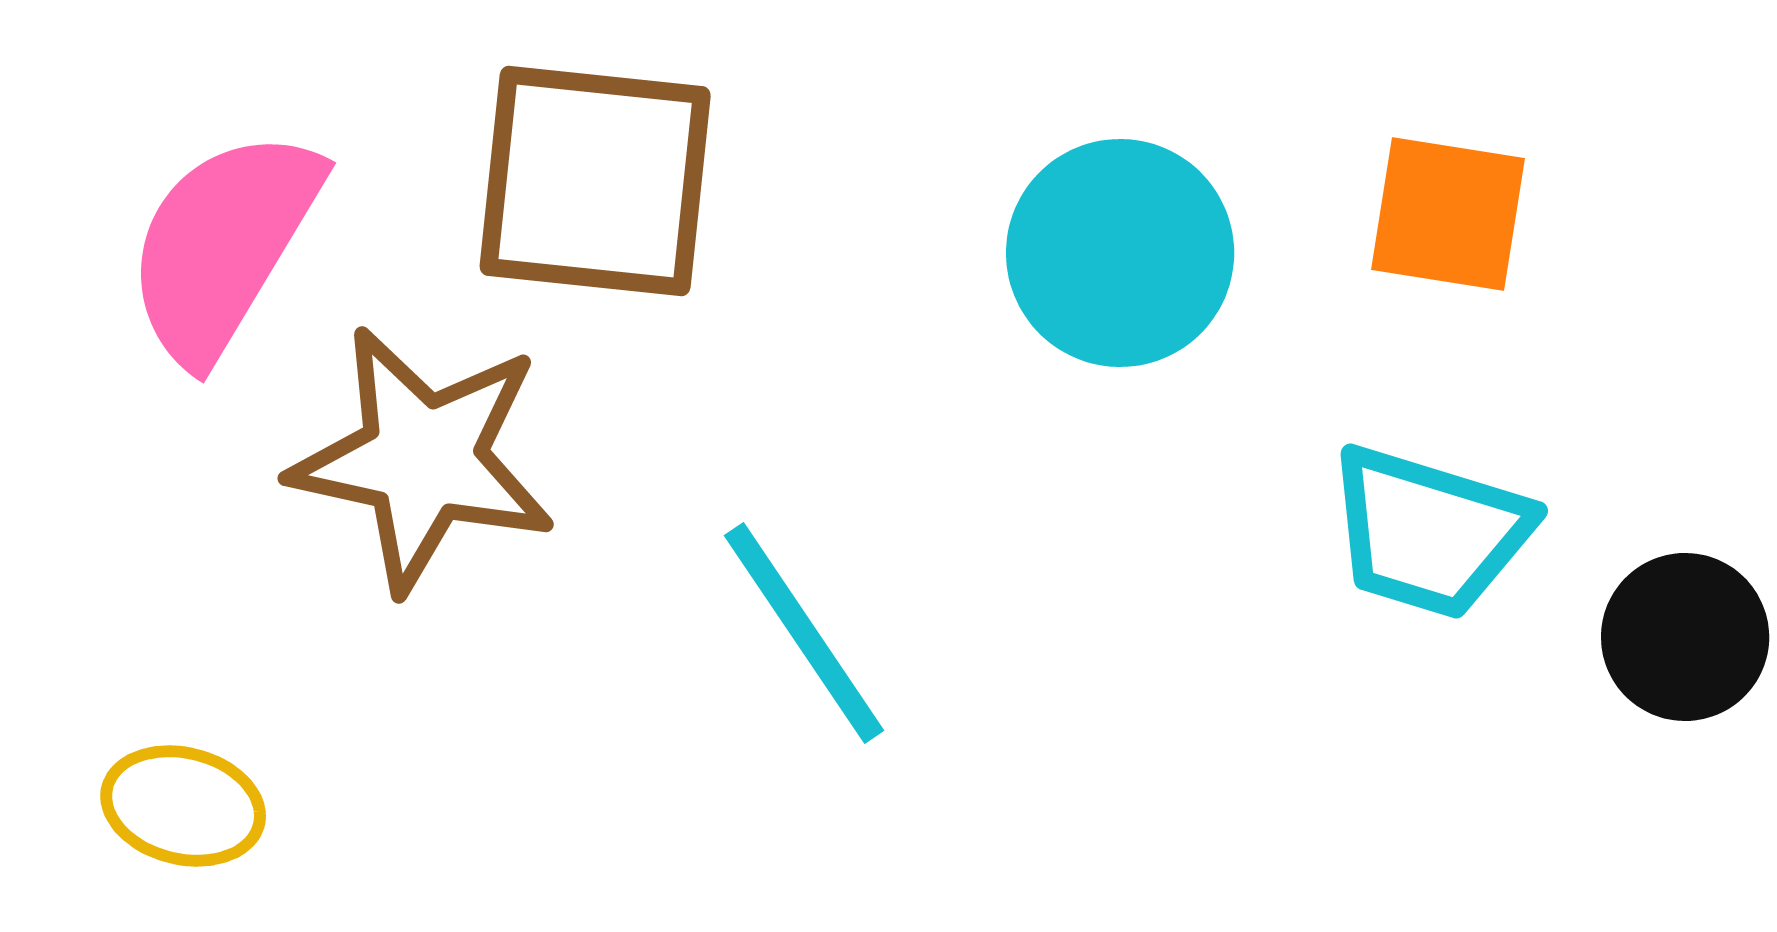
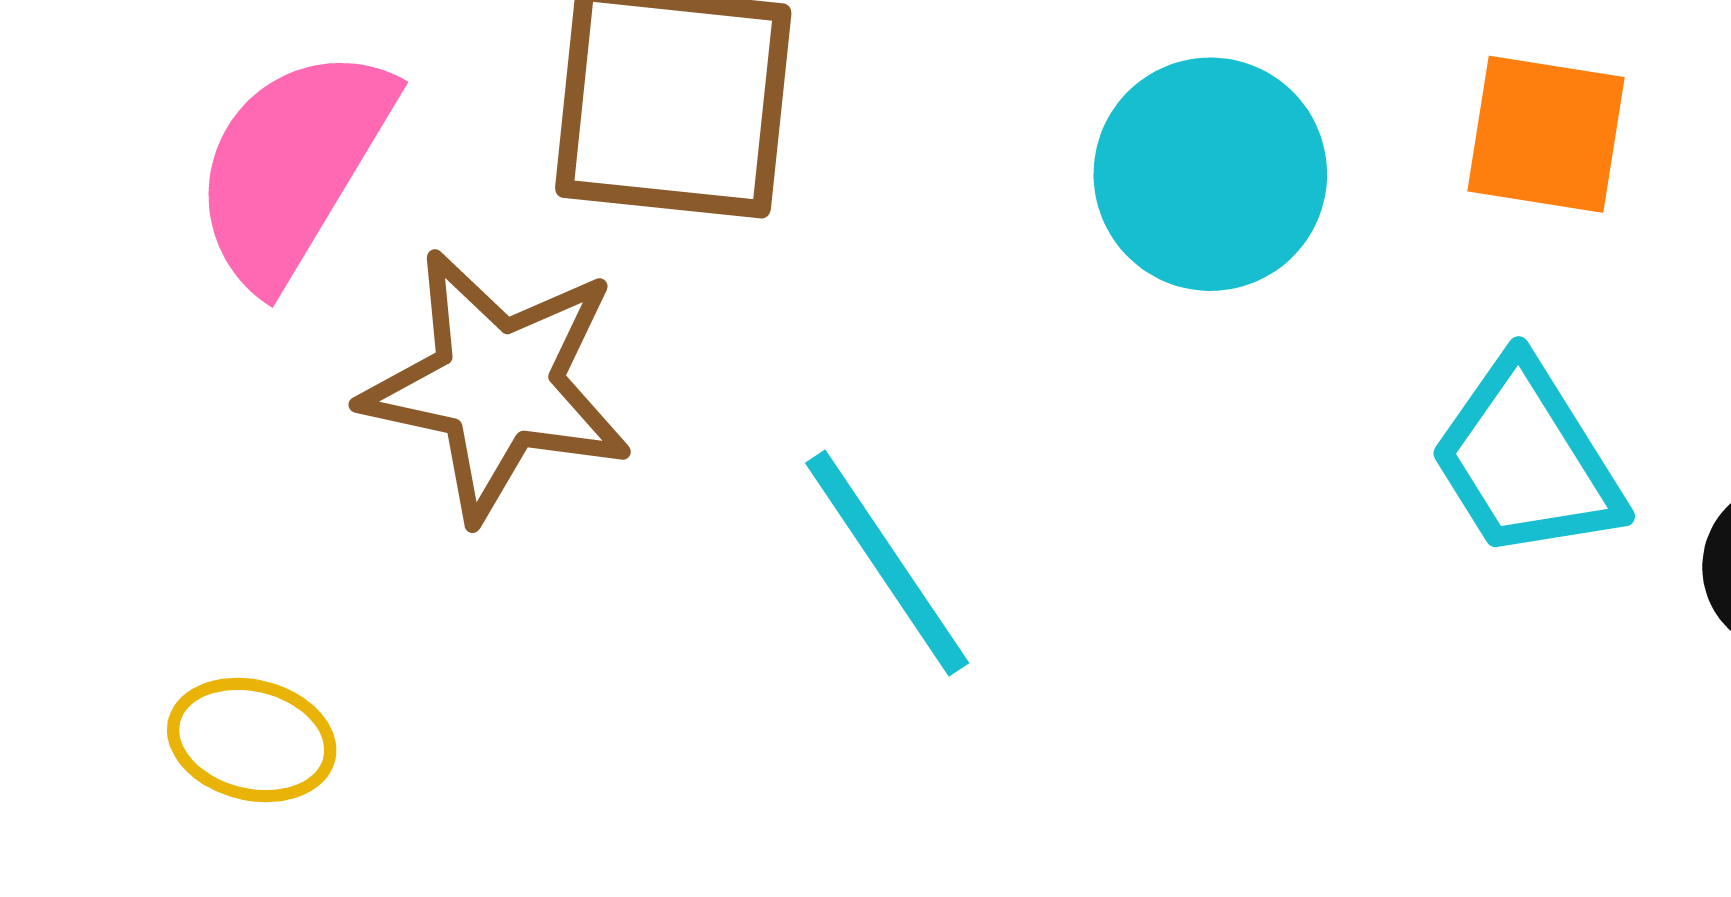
cyan trapezoid: (1429, 532) -> (1526, 460), turned 41

